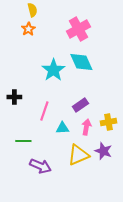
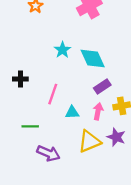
cyan diamond: (81, 62) -> (93, 59), moved
cyan star: (53, 70) -> (62, 50), size x0.7
purple rectangle: (80, 105) -> (102, 87), moved

